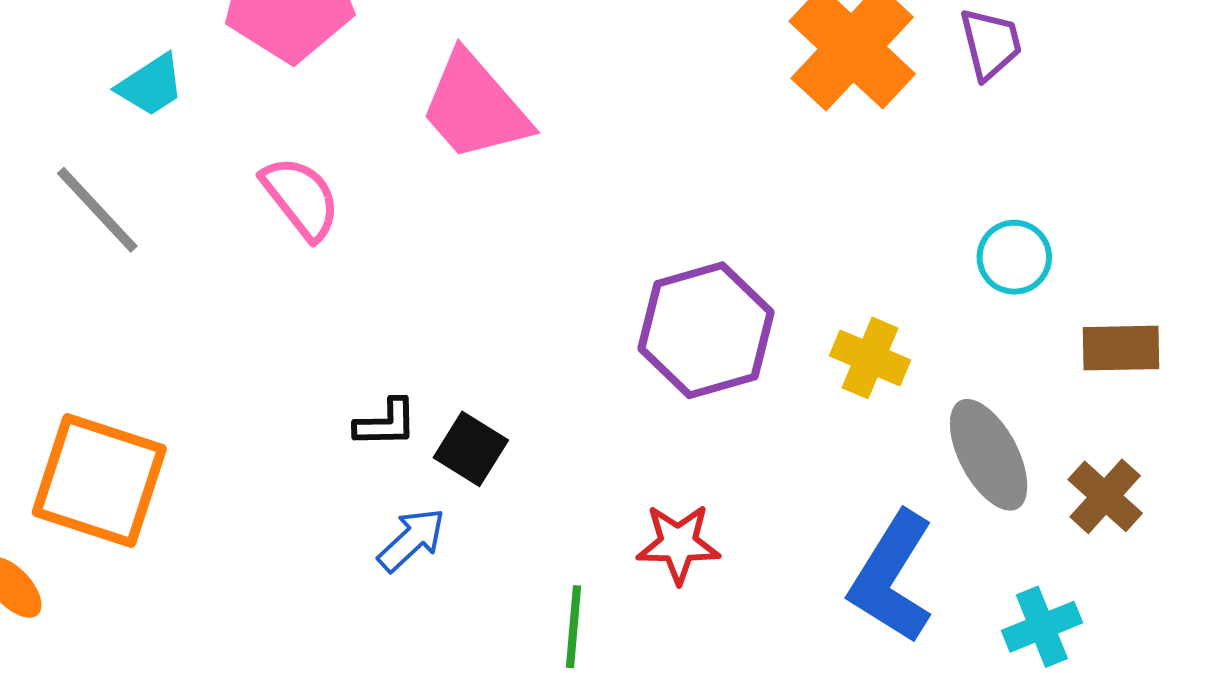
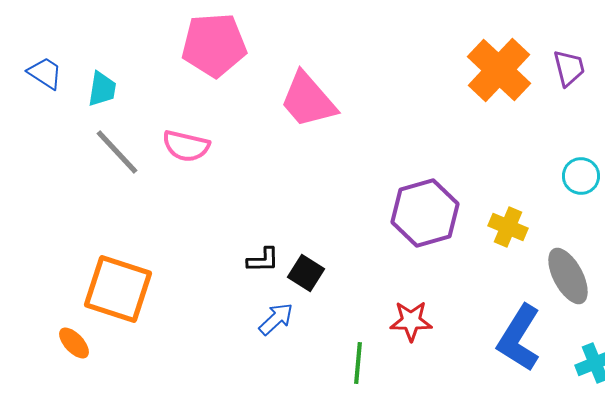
cyan trapezoid: (151, 85) -> (102, 89), moved, turned -48
pink semicircle: (301, 198) -> (186, 146), moved, turned 141

